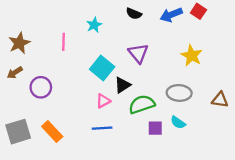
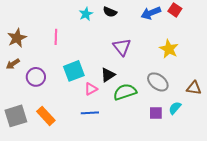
black semicircle: (134, 14) -> (110, 12), moved
cyan star: (94, 25) -> (86, 14), moved
cyan square: (102, 68) -> (74, 71), moved, turned 30
gray ellipse: (179, 93) -> (158, 82), turned 35
cyan semicircle: (178, 122) -> (175, 108), moved, turned 96
purple square: (155, 128) -> (156, 113), moved

